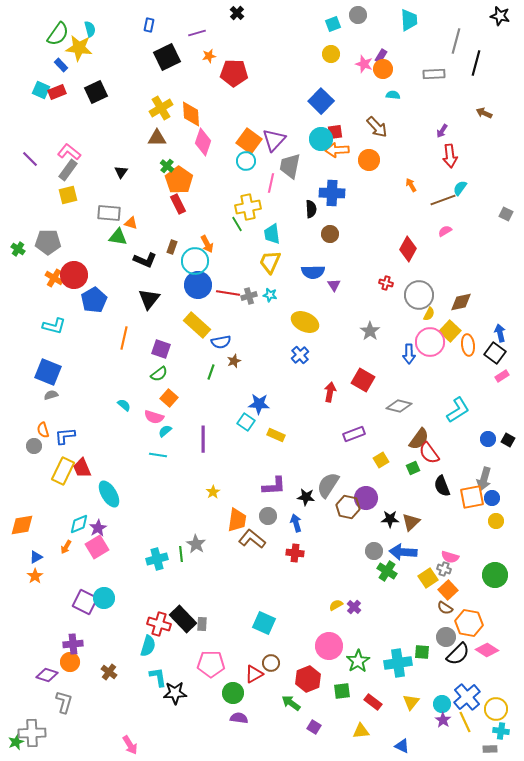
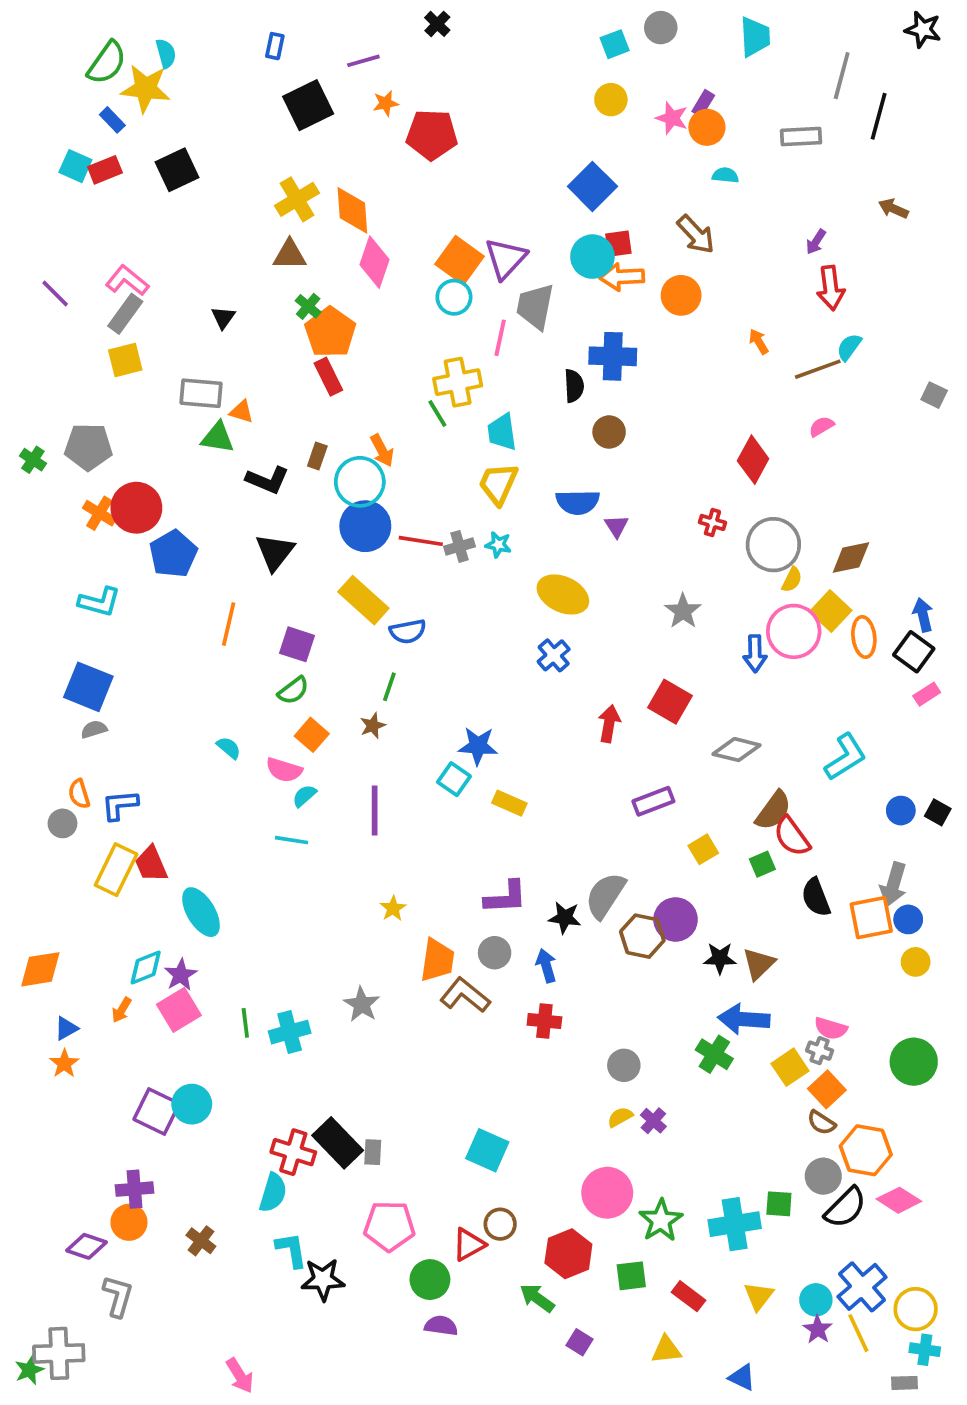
brown star: (234, 361) -> (373, 726), moved
gray circle: (374, 551) -> (624, 1065), moved
green line: (181, 554) -> (245, 1023), moved

